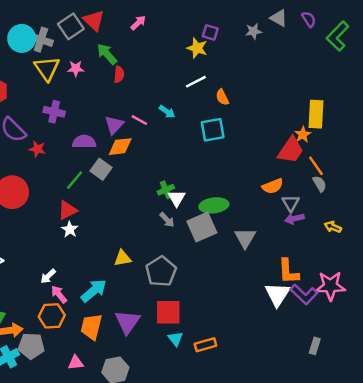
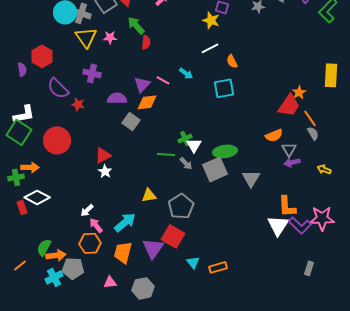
yellow rectangle: (316, 114) -> (331, 75), moved
green line: (75, 180) -> (166, 154), moved, turned 54
red square: (168, 312) -> (173, 236), moved, turned 30

